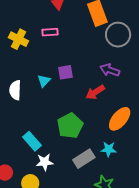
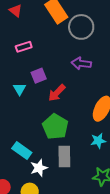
pink rectangle: (50, 32) -> (24, 47), moved
red arrow: (95, 92) -> (57, 93), moved
gray rectangle: (84, 159) -> (64, 157), moved, turned -45

